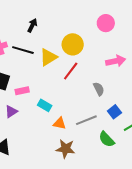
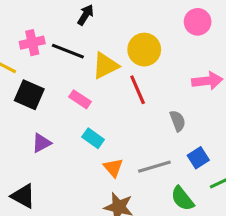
red line: (71, 71) -> (138, 90), turned -66
pink rectangle: (22, 91) -> (80, 99), moved, turned 40
orange triangle: (60, 123) -> (113, 168), turned 32

